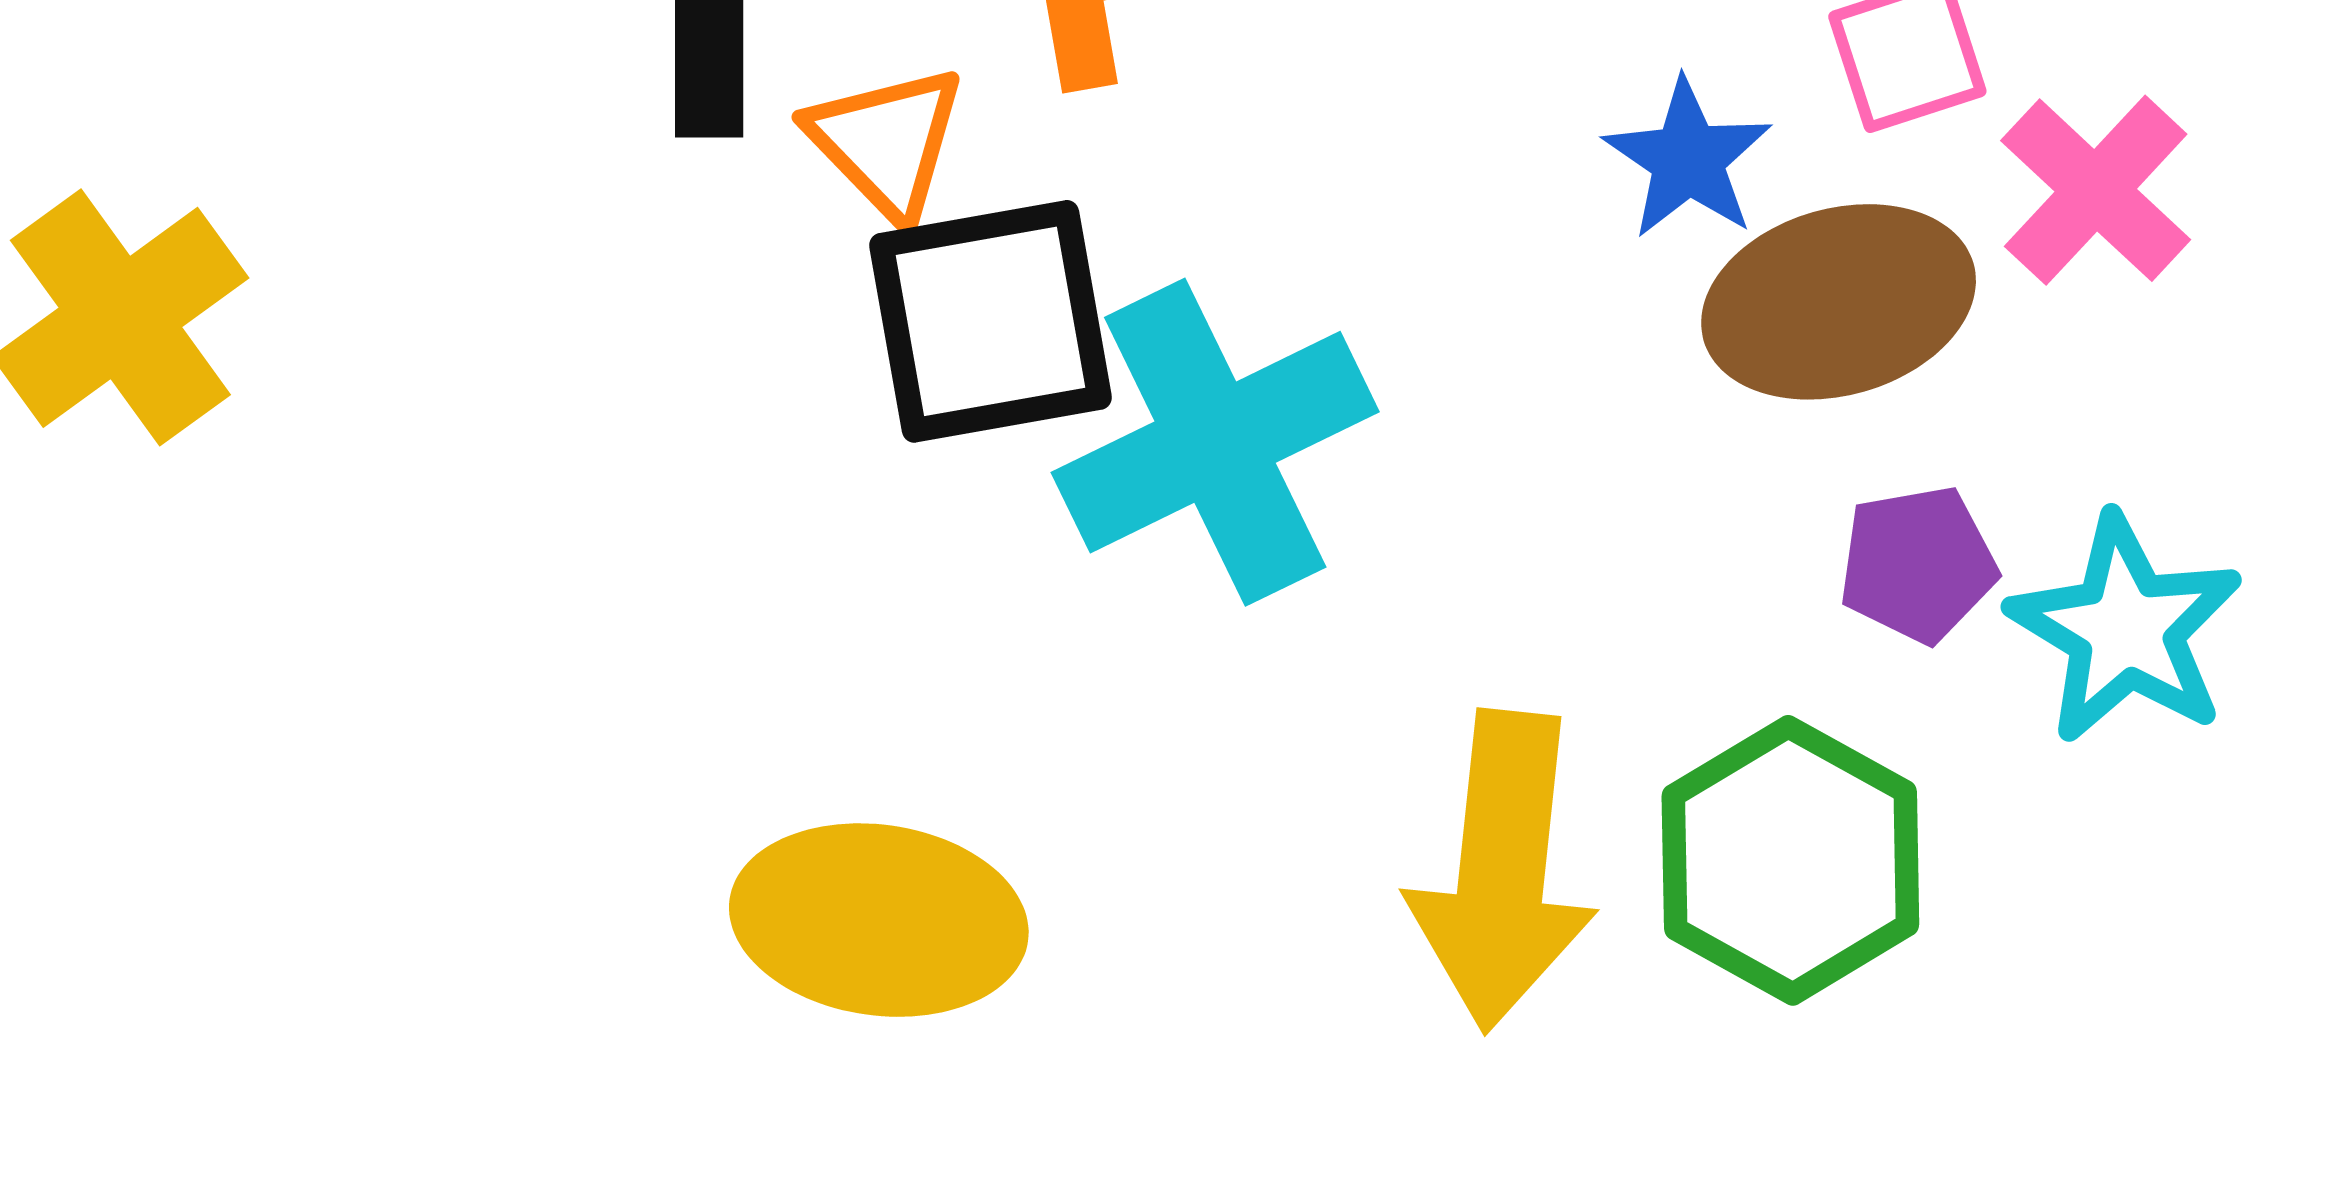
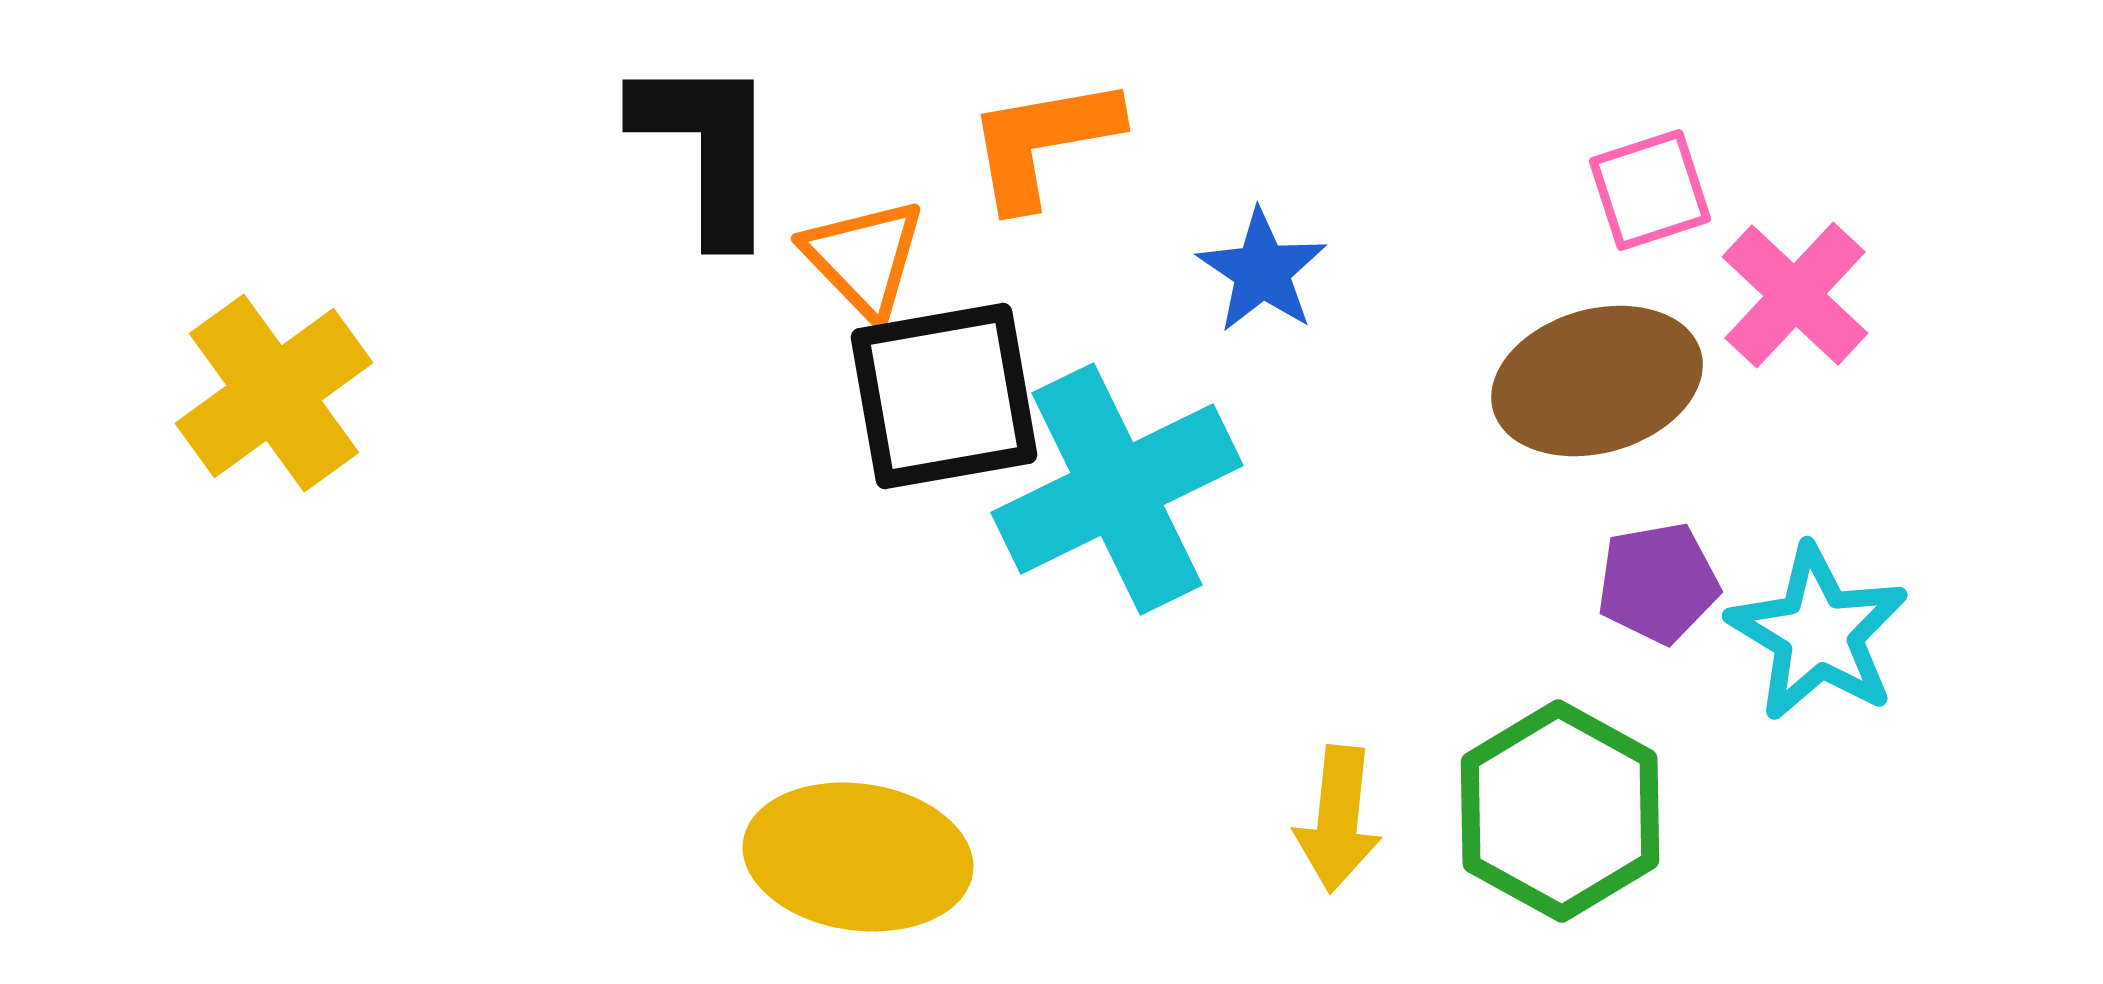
blue star: (1688, 159) -> (1262, 271), moved
yellow arrow: (1502, 871) -> (1338, 819), size x0.6

